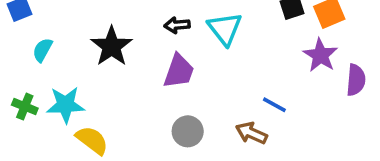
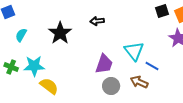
cyan triangle: (225, 29) -> (134, 51), moved
purple trapezoid: (179, 71) -> (104, 64), moved
gray circle: (188, 131) -> (111, 86), moved

